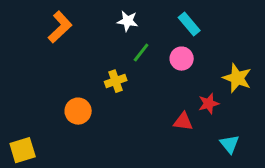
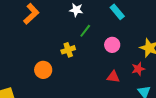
pink circle: (182, 59) -> (112, 45), moved
red star: (209, 104) -> (138, 69), moved

